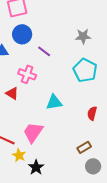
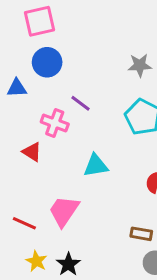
purple line: (44, 51) -> (80, 103), moved
brown rectangle: (84, 147) -> (141, 234), turned 40
yellow star: (19, 155) -> (36, 261), moved

